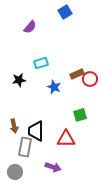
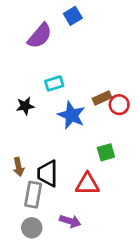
blue square: (65, 12) -> (73, 16), moved
purple semicircle: (30, 27) -> (40, 36), size x1.5
blue star: (54, 87) -> (71, 115), size x1.5
gray circle: (15, 172) -> (32, 228), moved

